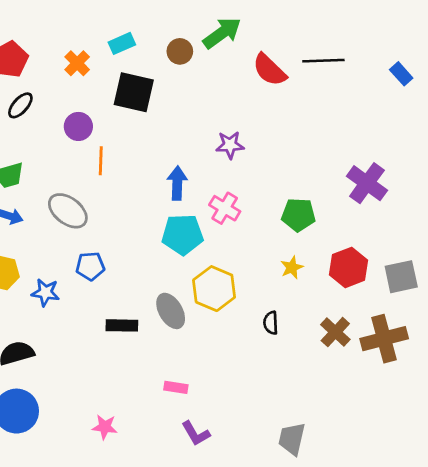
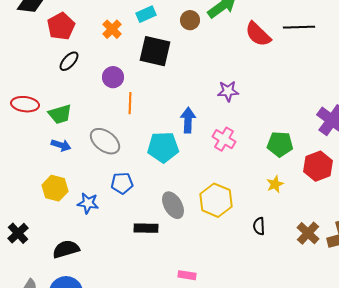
cyan pentagon: (182, 235) -> (163, 147), moved
red hexagon: (349, 267) -> (318, 166), moved
gray ellipse: (171, 311) -> (173, 205), moved

